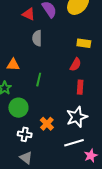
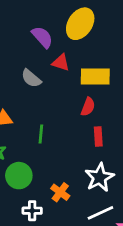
red triangle: (29, 14) -> (61, 62), moved
gray semicircle: (37, 38) -> (31, 78), turned -42
yellow rectangle: (84, 43) -> (95, 77), size x1.5

